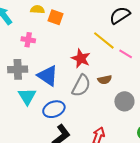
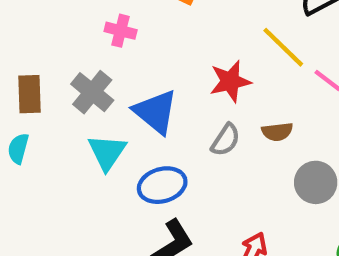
red star: (81, 58) -> (230, 81), turned 30
gray cross: (18, 69) -> (92, 92), turned 36
gray semicircle: (81, 86) -> (226, 140), size x0.7

